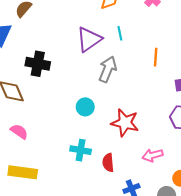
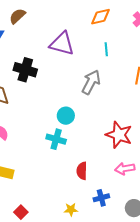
purple triangle: (89, 39) -> (62, 44), moved, turned 44
red star: (125, 123) -> (119, 135), moved
cyan cross: (81, 150) -> (56, 139), moved

